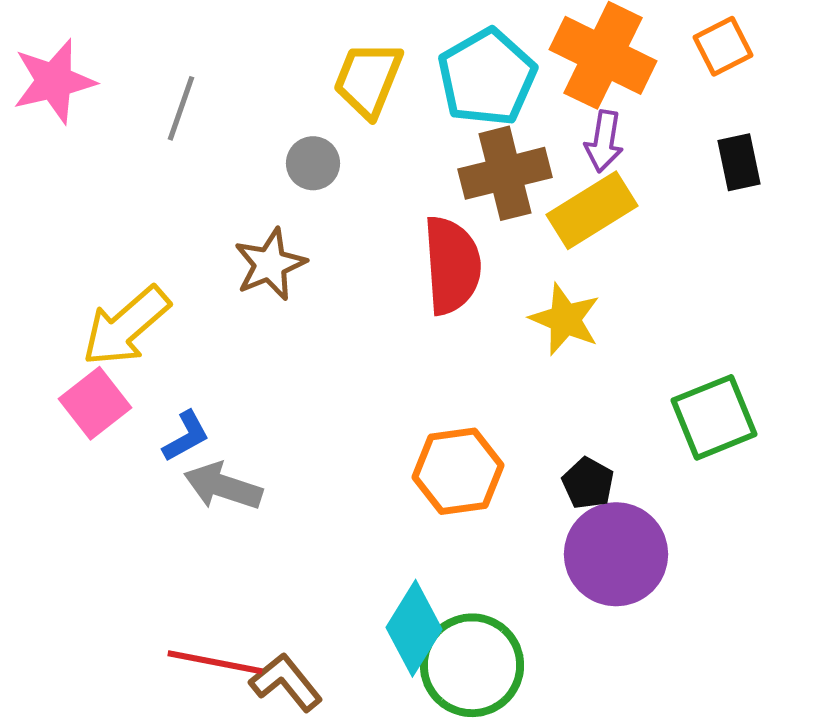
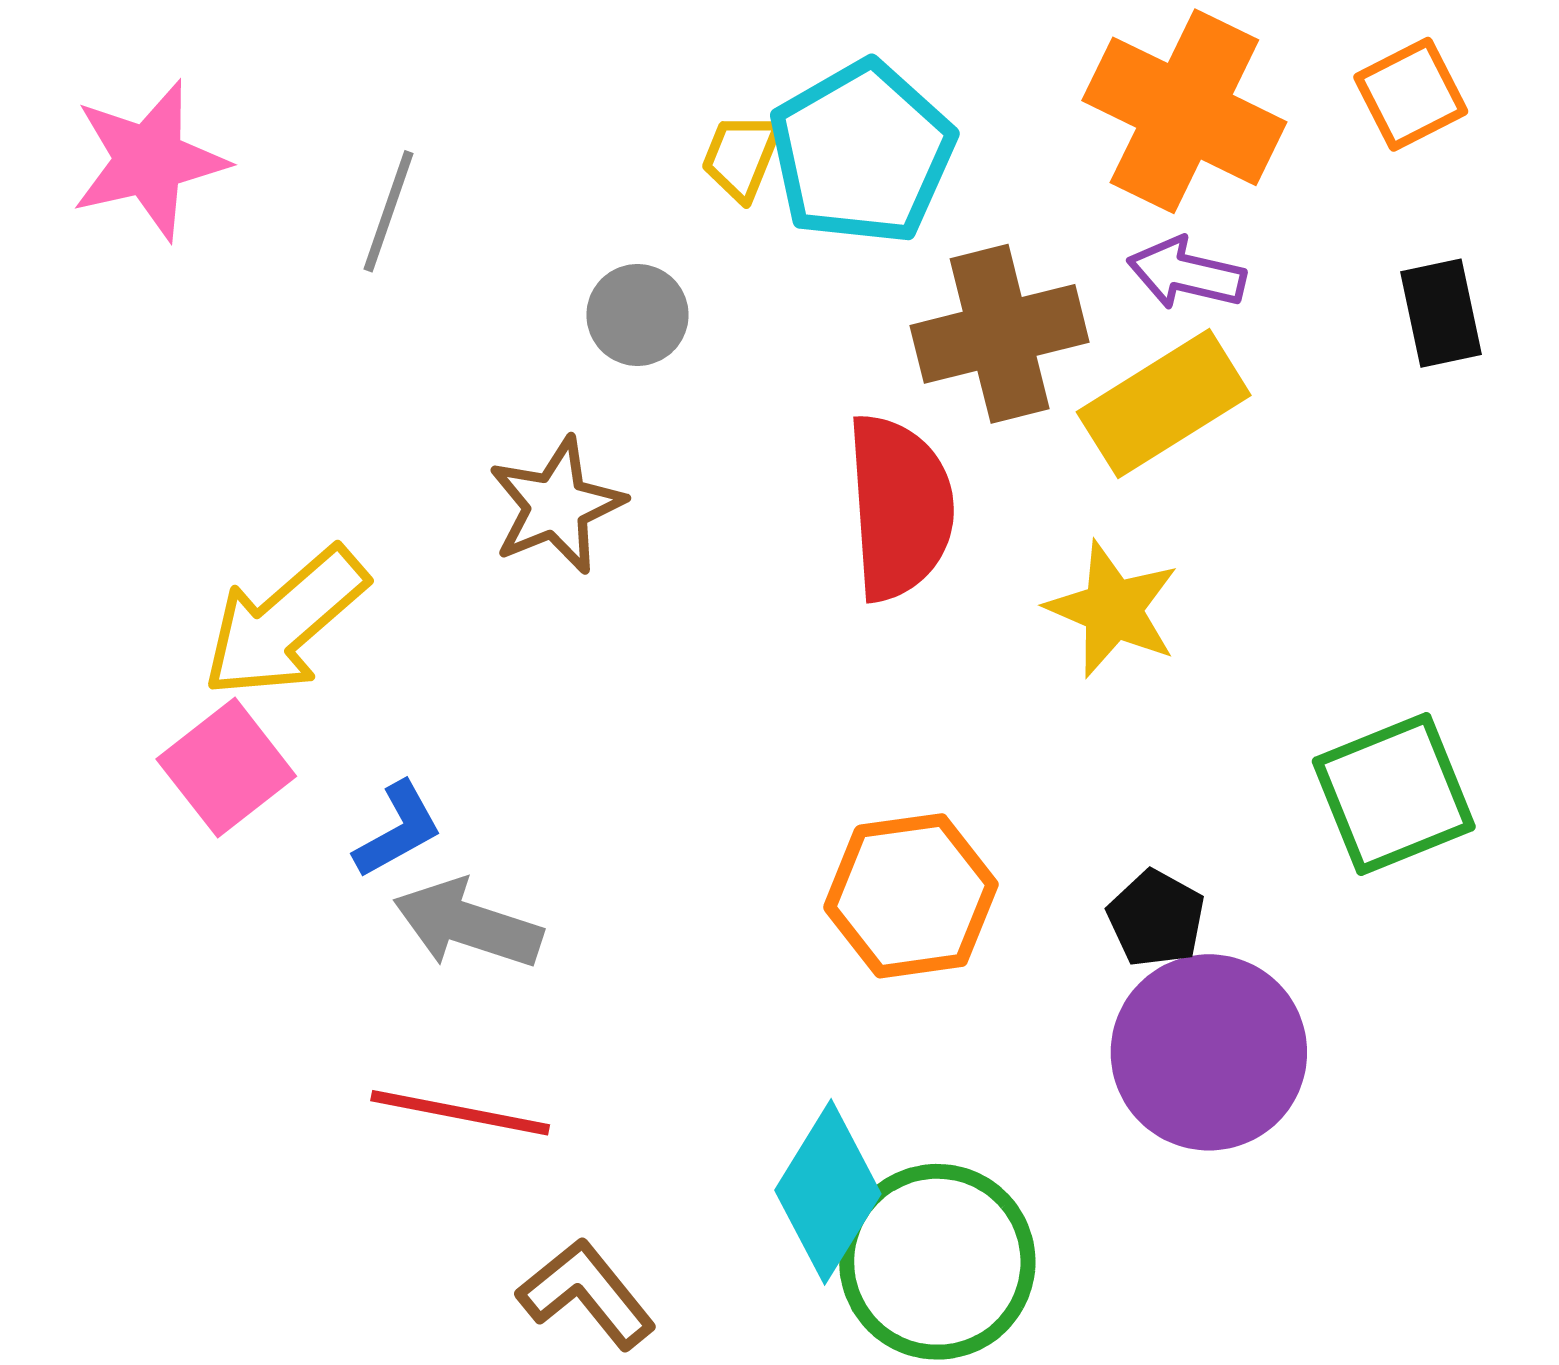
cyan pentagon: (487, 77) -> (862, 153), moved
yellow trapezoid: (368, 79) -> (741, 157), size x0.6
purple arrow: (604, 141) -> (1186, 273), turned 94
red line: (215, 662) -> (460, 1113), moved

